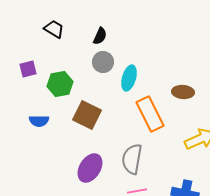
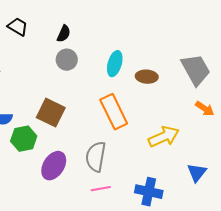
cyan ellipse: (129, 78) -> (115, 64), moved
green hexagon: (60, 84) -> (24, 139), moved
brown ellipse: (183, 92) -> (147, 77), moved

